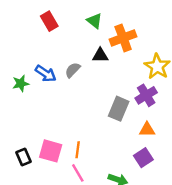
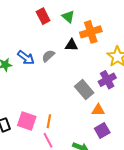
red rectangle: (49, 21) -> (43, 16), moved
gray rectangle: (119, 109) -> (84, 90), turned -66
orange triangle: (147, 130) -> (98, 110), moved

